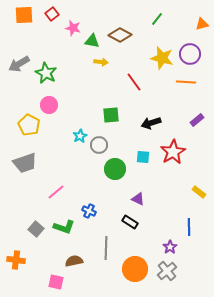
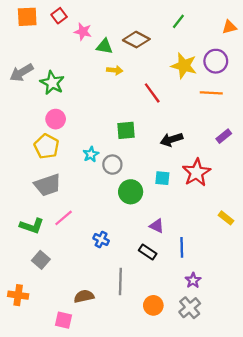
yellow pentagon: (29, 125) -> (47, 146), moved
gray trapezoid: (25, 163) -> (48, 185), moved
green L-shape: (64, 227) -> (32, 226), moved
blue line: (189, 227) -> (182, 247), moved
orange circle: (135, 269) -> (153, 305), size x0.7

